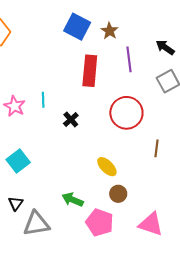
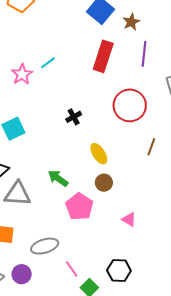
cyan line: (43, 100) -> (48, 63), moved, turned 42
black cross: (71, 119) -> (74, 117), moved
pink triangle: (151, 224) -> (129, 219), size x0.6

